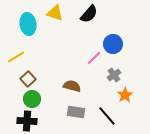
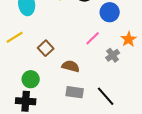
blue circle: (113, 44) -> (110, 12), moved
brown square: (28, 79) -> (46, 48), moved
orange star: (125, 95) -> (129, 39), moved

